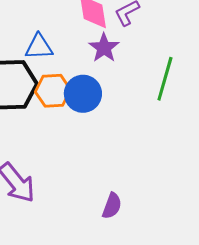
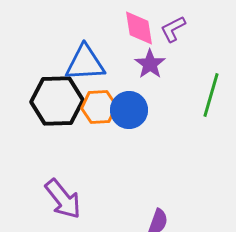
blue triangle: (39, 47) -> (85, 63), size x1.4

